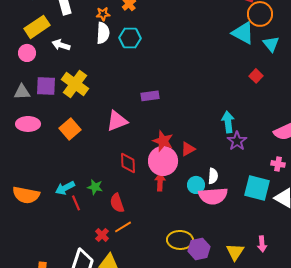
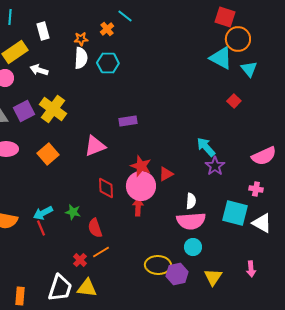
purple square: (46, 86) -> (24, 111), turned -30
cyan arrow: (228, 122) -> (206, 147), turned -35
cyan circle: (196, 185) -> (193, 247), moved
red line: (76, 203) -> (41, 228), moved
pink arrow: (262, 244) -> (251, 269), moved

